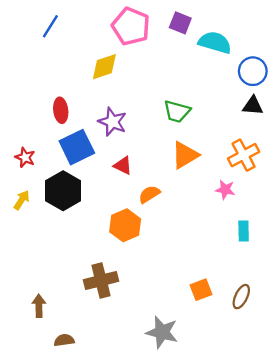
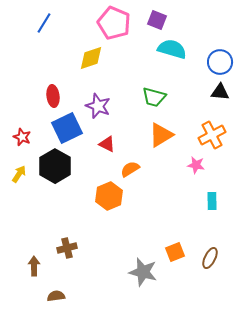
cyan semicircle: (215, 42) -> (172, 49), moved
brown cross: (101, 280) -> (67, 248), moved, size x0.7
gray star: (162, 332) -> (143, 272), moved

